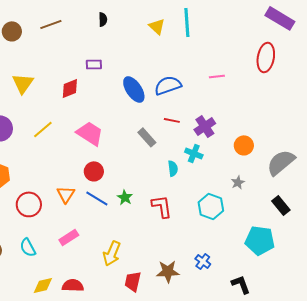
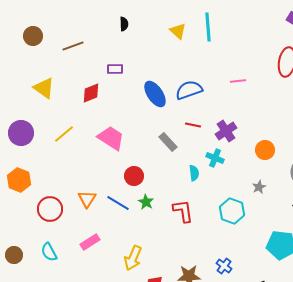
brown line: (51, 24) -> (73, 46), moved
yellow triangle: (23, 83) -> (44, 88), turned -30
red circle: (94, 171) -> (134, 176), moved

